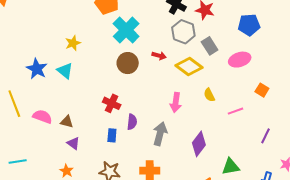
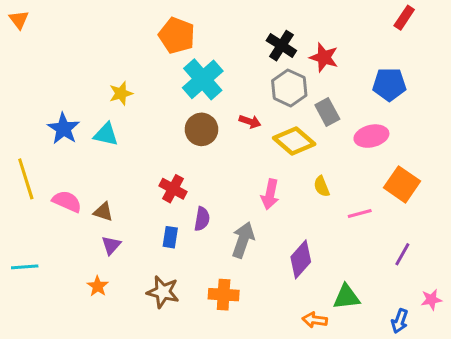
cyan triangle: (65, 71) -> (106, 134), turned -30
orange square: (262, 90) -> (402, 184), size x1.6
purple triangle: (73, 143) -> (111, 245), turned 32

